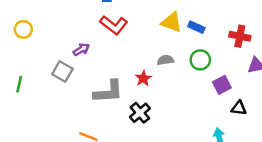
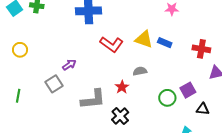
red L-shape: (114, 25) -> (112, 44), moved
green circle: (200, 60) -> (167, 98), moved
gray square: (62, 72) -> (54, 84), turned 30

